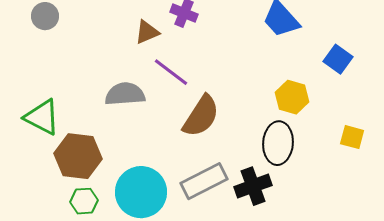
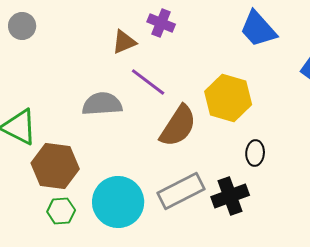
yellow hexagon: (292, 97) -> (228, 98), moved, size x1.4
black ellipse: (278, 143) -> (255, 153), size x0.6

